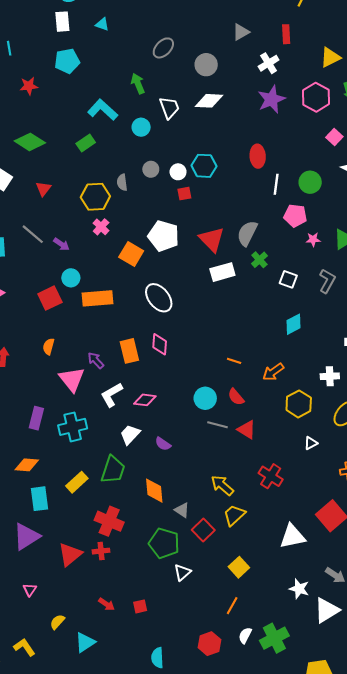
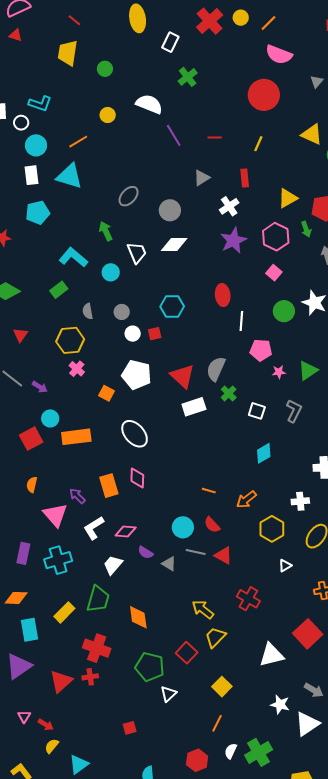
cyan triangle: (102, 24) -> (69, 176), size x2.0
pink square: (334, 137) -> (274, 273), moved
white circle: (178, 172) -> (133, 334), moved
gray semicircle: (122, 182) -> (88, 311), moved
green circle: (310, 182) -> (284, 311), moved
orange square: (131, 254) -> (107, 393), size x0.7
purple semicircle: (163, 444) -> (146, 552), moved
gray triangle: (182, 510) -> (169, 564), moved
red arrow: (107, 604) -> (46, 725), moved

